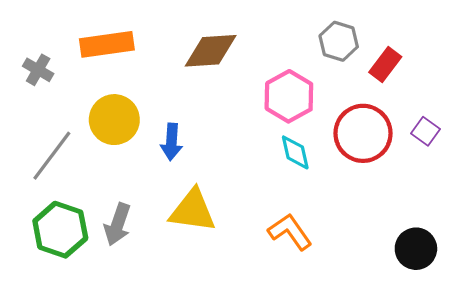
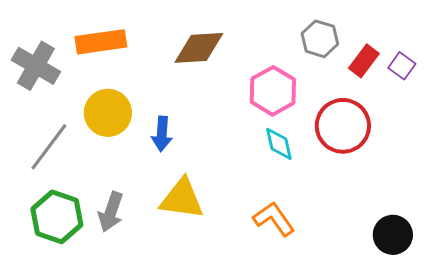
gray cross: (38, 70) -> (36, 66), size x1.6
purple square: (425, 131) -> (402, 66), moved

